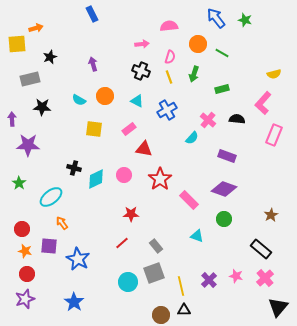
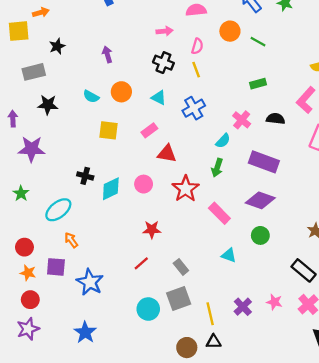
green arrow: (194, 74) -> (217, 168), moved
purple rectangle: (227, 156) -> (264, 162), size x1.4

